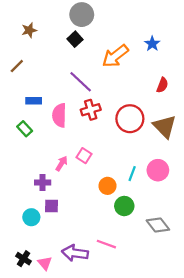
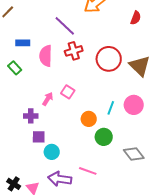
red semicircle: (162, 85) -> (136, 18), moved
cyan circle: (31, 217) -> (52, 152), moved

